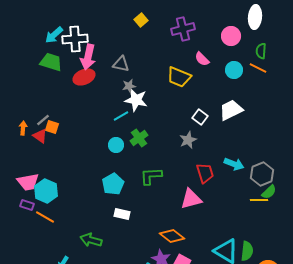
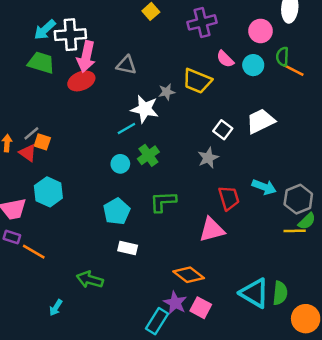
green semicircle: (261, 51) -> (282, 57), moved
cyan circle: (234, 70) -> (253, 65), moved
gray star: (129, 86) -> (167, 92), moved
cyan hexagon: (46, 191) -> (48, 192), moved

